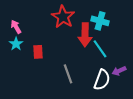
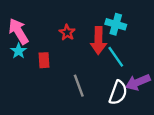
red star: (63, 17) -> (67, 32), moved, size x0.6
pink arrow: (16, 27) -> (19, 31), size x1.6
purple arrow: (119, 71) -> (138, 82), size x1.5

